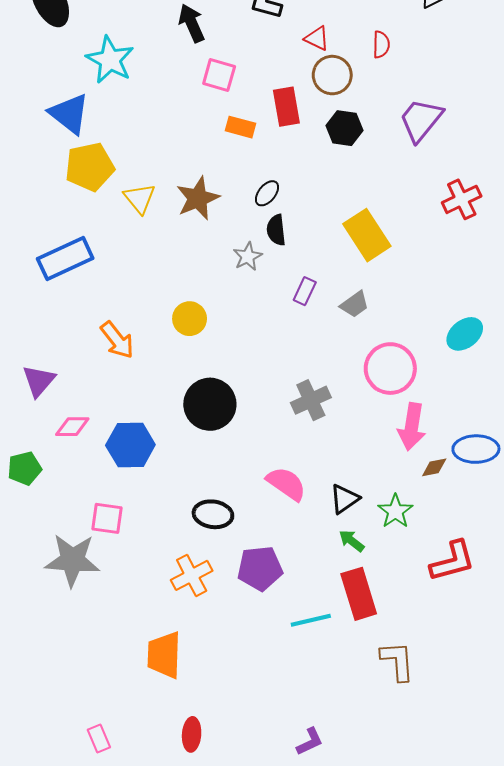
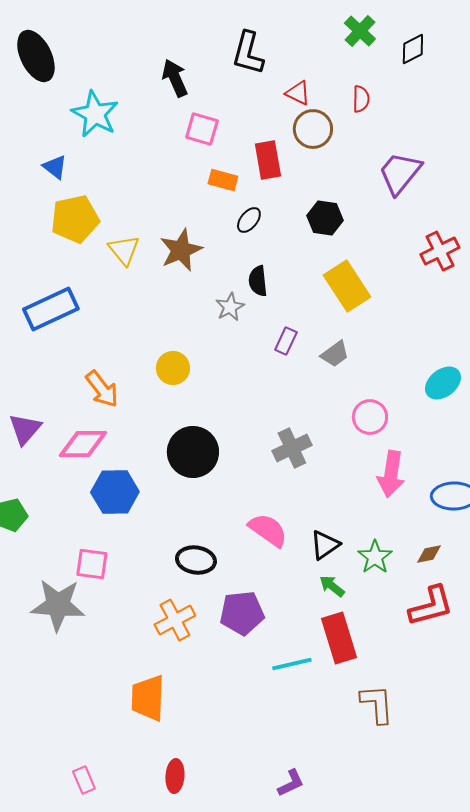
blue triangle: (69, 114) -> (55, 167), size x0.6
black hexagon: (344, 128) -> (325, 218), moved
black ellipse: (267, 193) -> (249, 220), moved
pink circle: (390, 369) -> (370, 417), size x0.7
pink diamond: (72, 427) -> (83, 444), moved, size x1.4
brown diamond: (434, 467) -> (429, 554), moved

